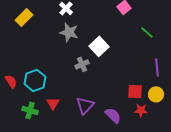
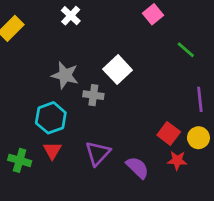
gray star: (69, 32) -> (65, 75), moved
gray cross: (82, 64) -> (93, 95), turned 32
cyan hexagon: (35, 80) -> (51, 118), moved
red square: (135, 91) -> (169, 133), turned 35

